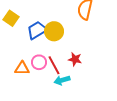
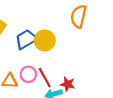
red star: (75, 59) -> (68, 84), moved

